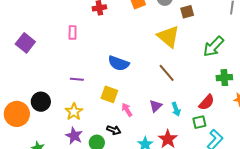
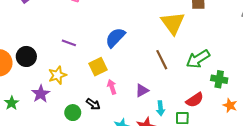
green arrow: (213, 46) -> (198, 59), moved
blue semicircle: (119, 63) -> (115, 38), turned 100
yellow square: (109, 94) -> (98, 67), turned 30
cyan arrow: (176, 109) -> (161, 108), moved
purple star: (74, 136) -> (41, 94), moved

